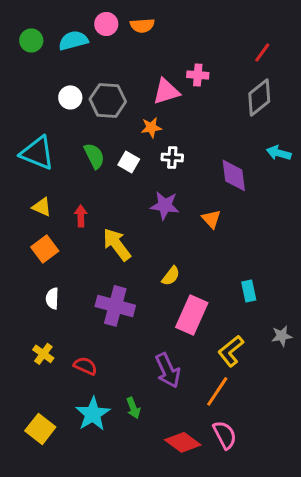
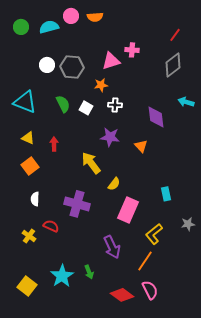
yellow arrow: (117, 244) -> (91, 163), moved
red semicircle: (85, 366) -> (51, 226), moved

